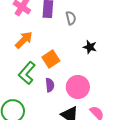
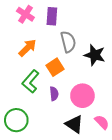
gray semicircle: (71, 18) -> (68, 42), moved, size x1.5
black star: (90, 47) -> (95, 55), size x1.5

